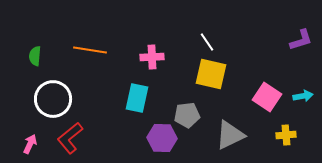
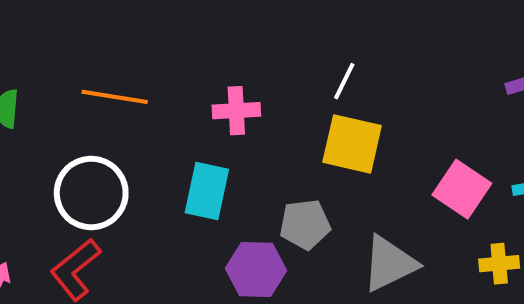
white line: (207, 42) -> (344, 81), turned 60
white circle: (53, 99) -> (91, 193), moved

